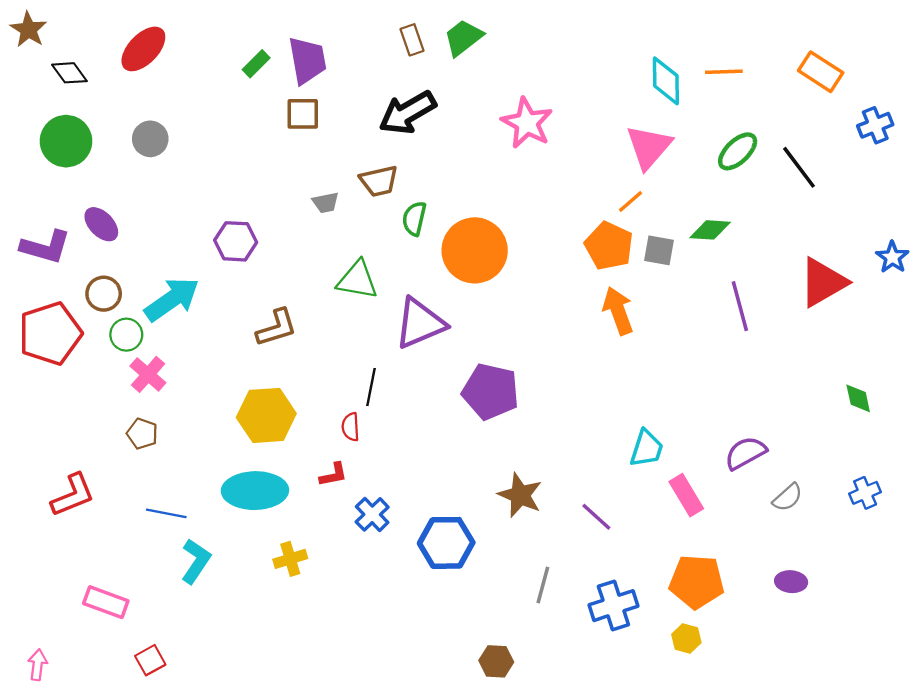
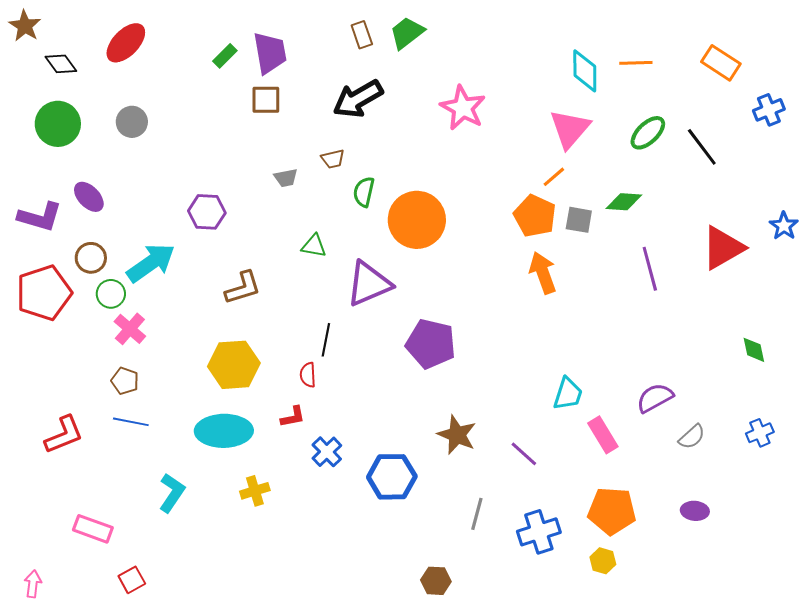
brown trapezoid: (379, 181) -> (333, 159), size x0.7
green triangle: (357, 280) -> (314, 246), size x0.7
blue line: (166, 513) -> (131, 422), moved

